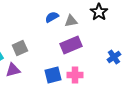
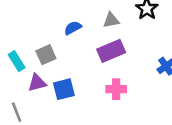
blue semicircle: (52, 17) -> (73, 28), moved
blue square: (53, 75) -> (64, 89), moved

